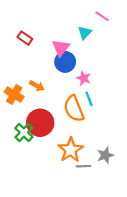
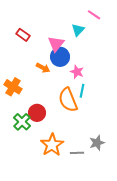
orange arrow: (37, 86) -> (43, 68), moved
cyan line: (89, 99) -> (82, 91), turned 32
red circle: (40, 123) -> (37, 113), size x0.7
orange star: (71, 150) -> (52, 145), moved

